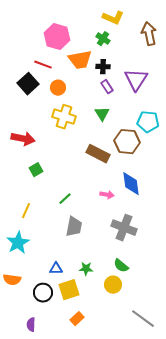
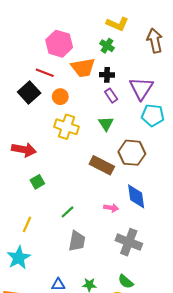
cyan pentagon: (148, 122) -> (153, 115), moved

